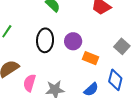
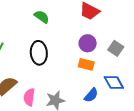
purple circle: (73, 41) -> (88, 43), moved
blue diamond: (115, 80) -> (114, 82), turned -35

